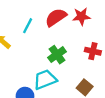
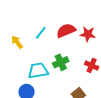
cyan trapezoid: (45, 80) -> (38, 71), moved

